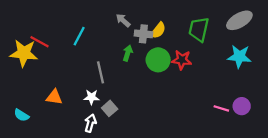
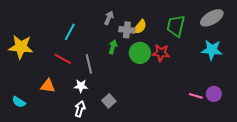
gray arrow: (123, 20) -> (109, 18), turned 72
red line: (40, 42) -> (63, 59), moved
gray square: (110, 108) -> (109, 101), moved

